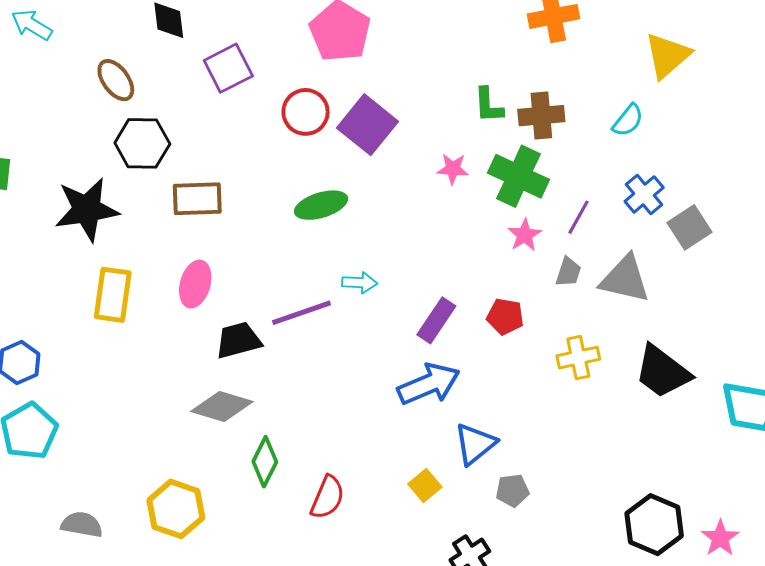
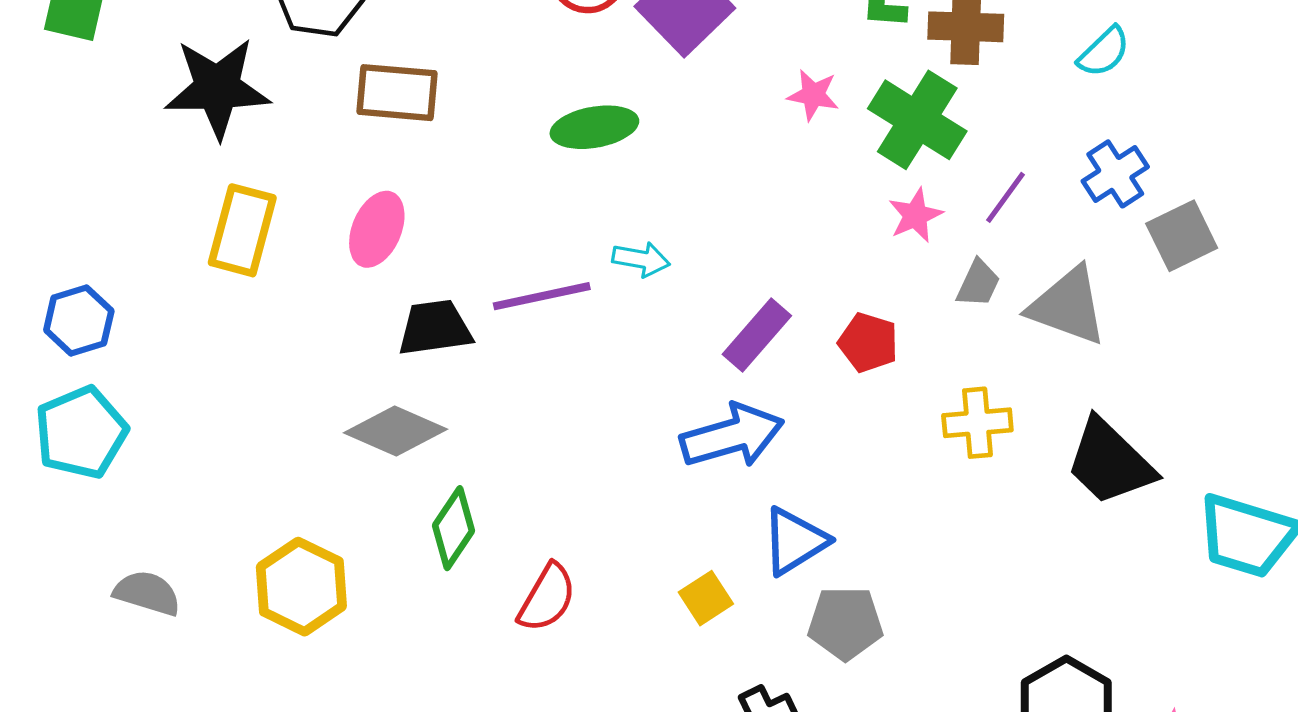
gray pentagon: (512, 490) -> (845, 623), size x1.4

